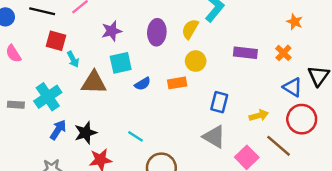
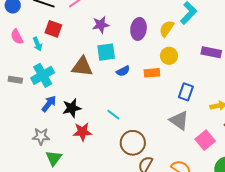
cyan arrow: (73, 59) -> (37, 44), moved

